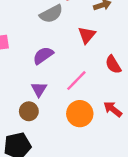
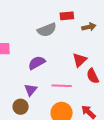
red triangle: (87, 35) -> (80, 60), moved
pink line: (76, 81) -> (62, 86), turned 42

